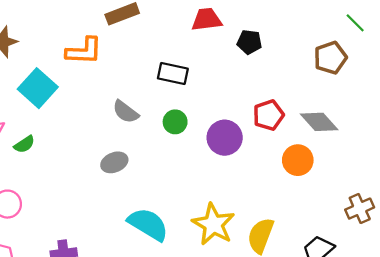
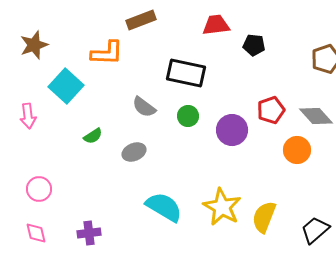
black rectangle: (173, 73) -> (186, 73), size x1.4
green semicircle: (24, 144) -> (93, 136), moved

